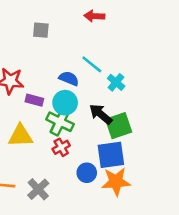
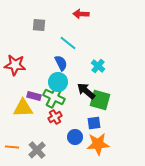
cyan line: (92, 64) -> (68, 43), moved
blue semicircle: (69, 78) -> (61, 63), turned 42
purple rectangle: (34, 100) -> (34, 96), moved
green square: (119, 126) -> (100, 100), turned 35
blue square: (111, 155) -> (94, 123), size x0.6

